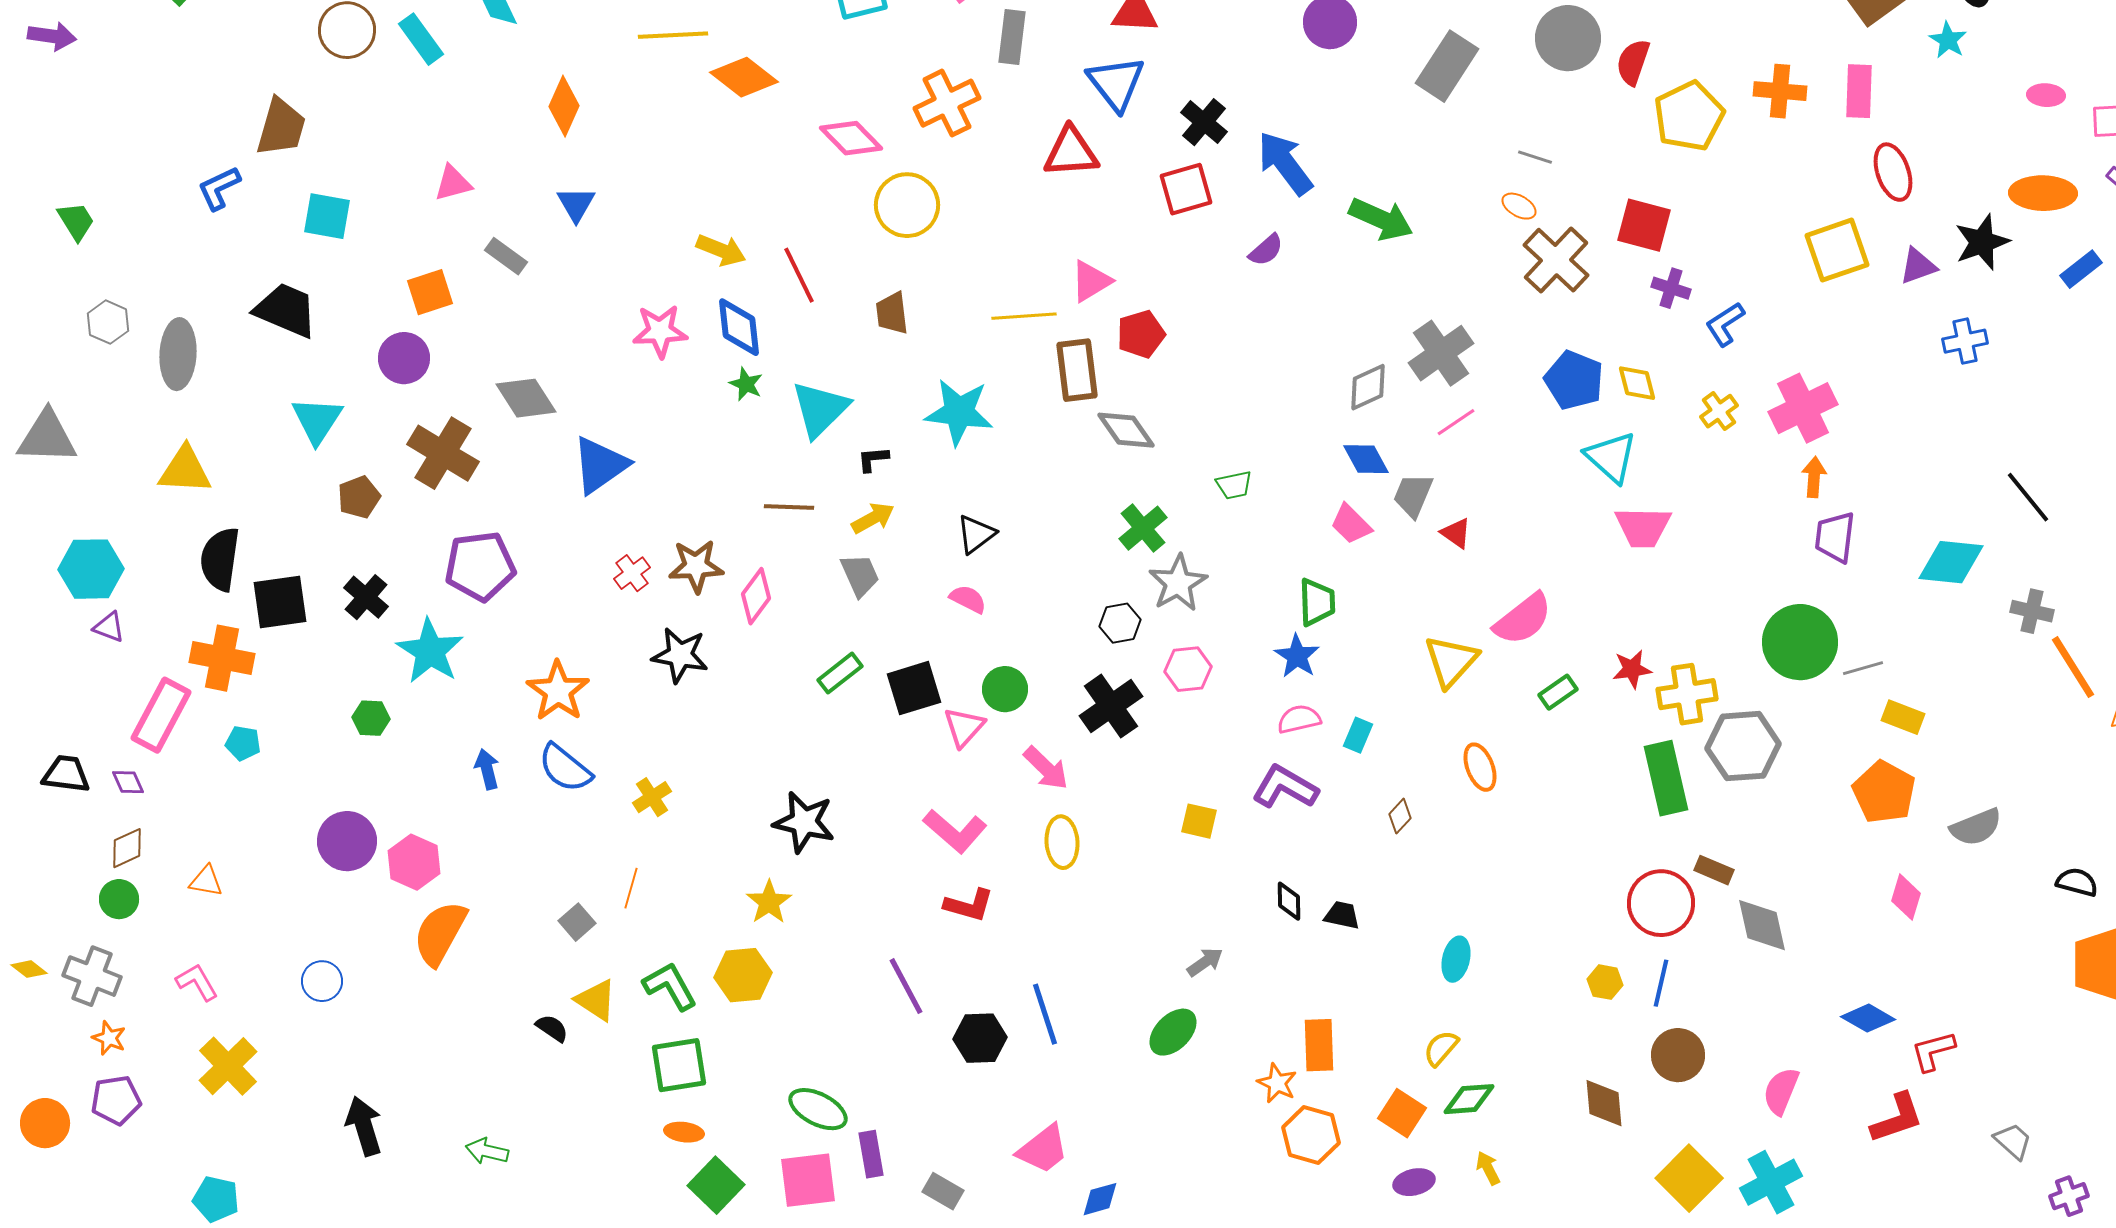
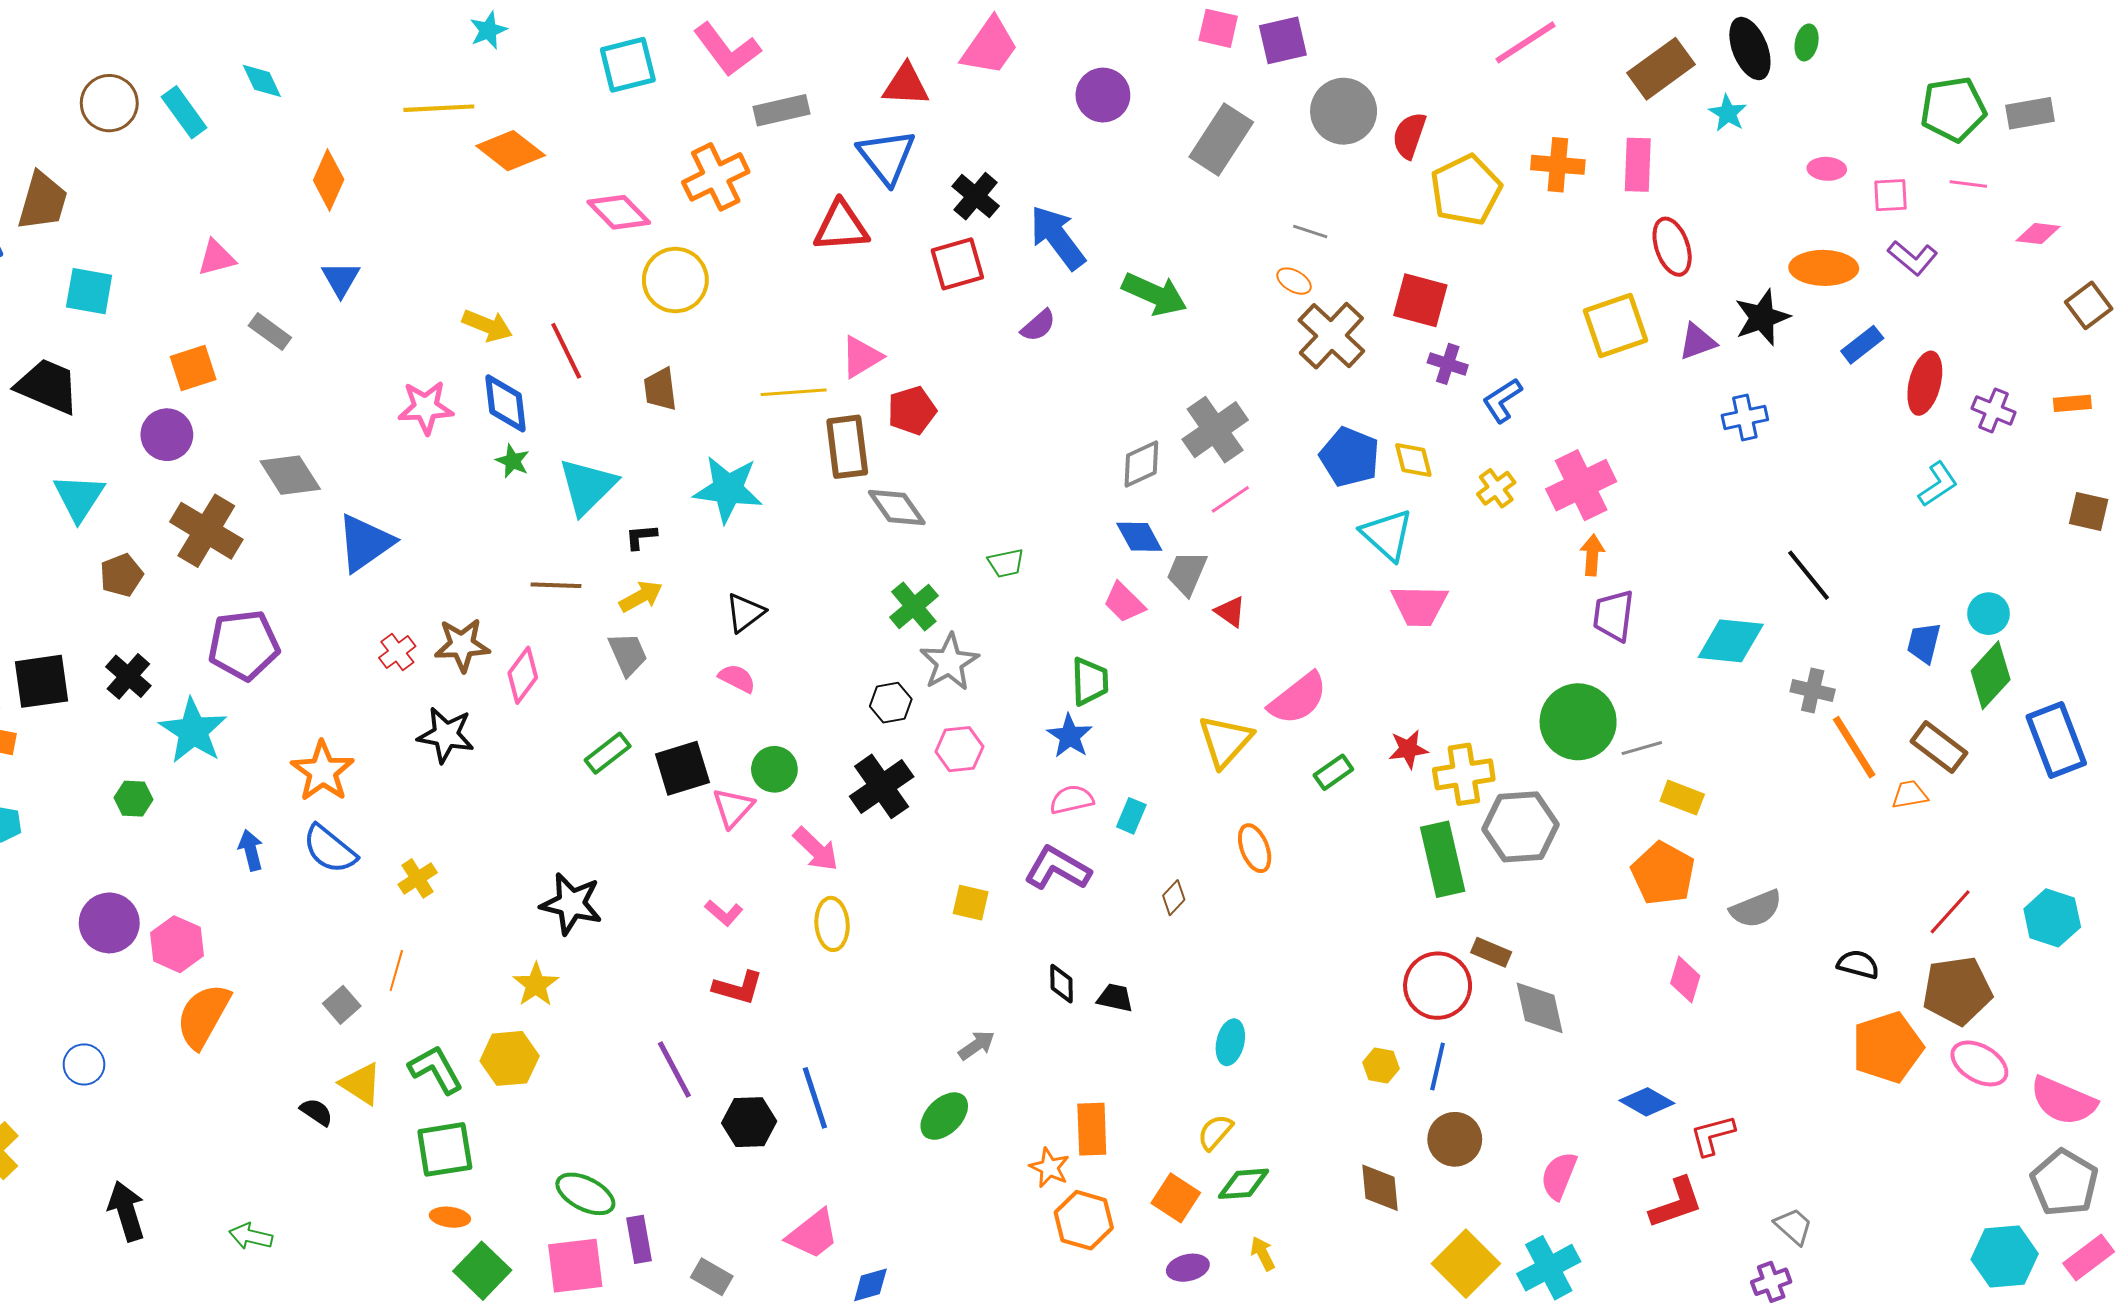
gray rectangle: (1012, 37) -> (781, 110), turned 70
pink L-shape: (955, 831) -> (724, 913), size x0.6
purple cross: (2069, 1196) -> (1771, 1282), moved

